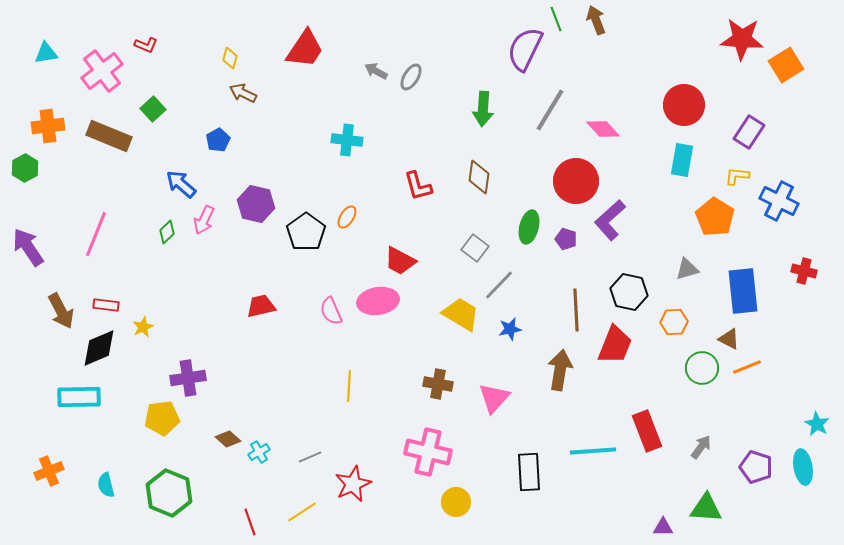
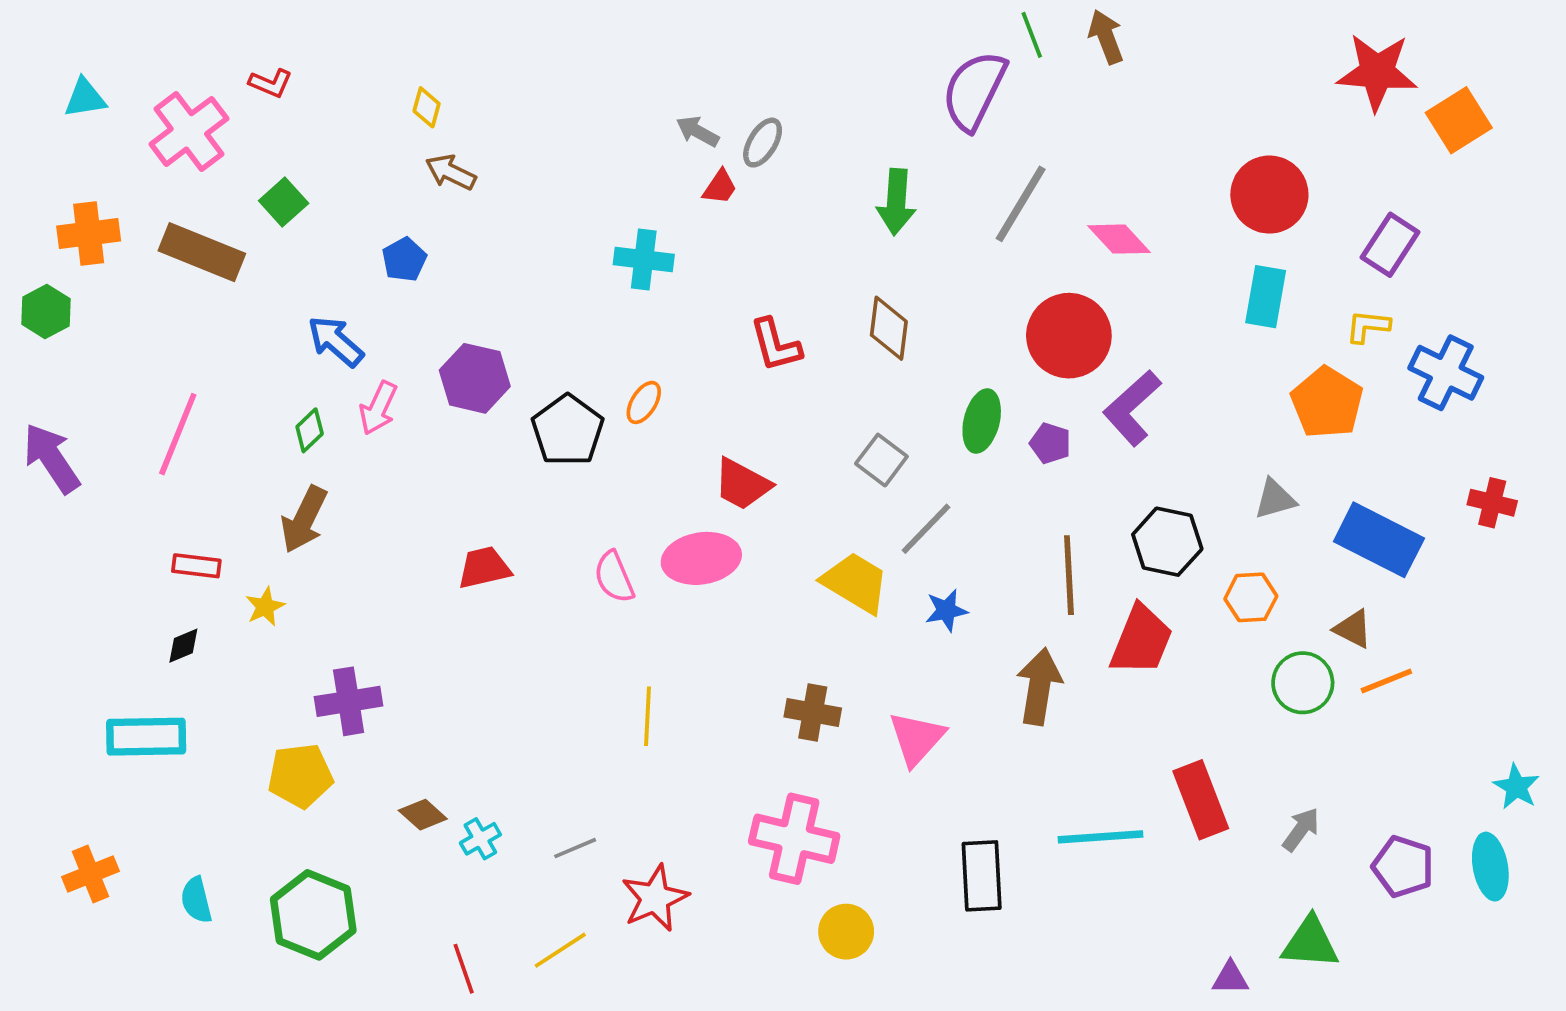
red trapezoid: (305, 49) -> (720, 187), moved, size x0.5
blue rectangle: (743, 291) -> (1379, 540), turned -57
brown arrow: (61, 311) -> (304, 519), moved, turned 54
black diamond: (99, 348) -> (183, 646), size x0.5

